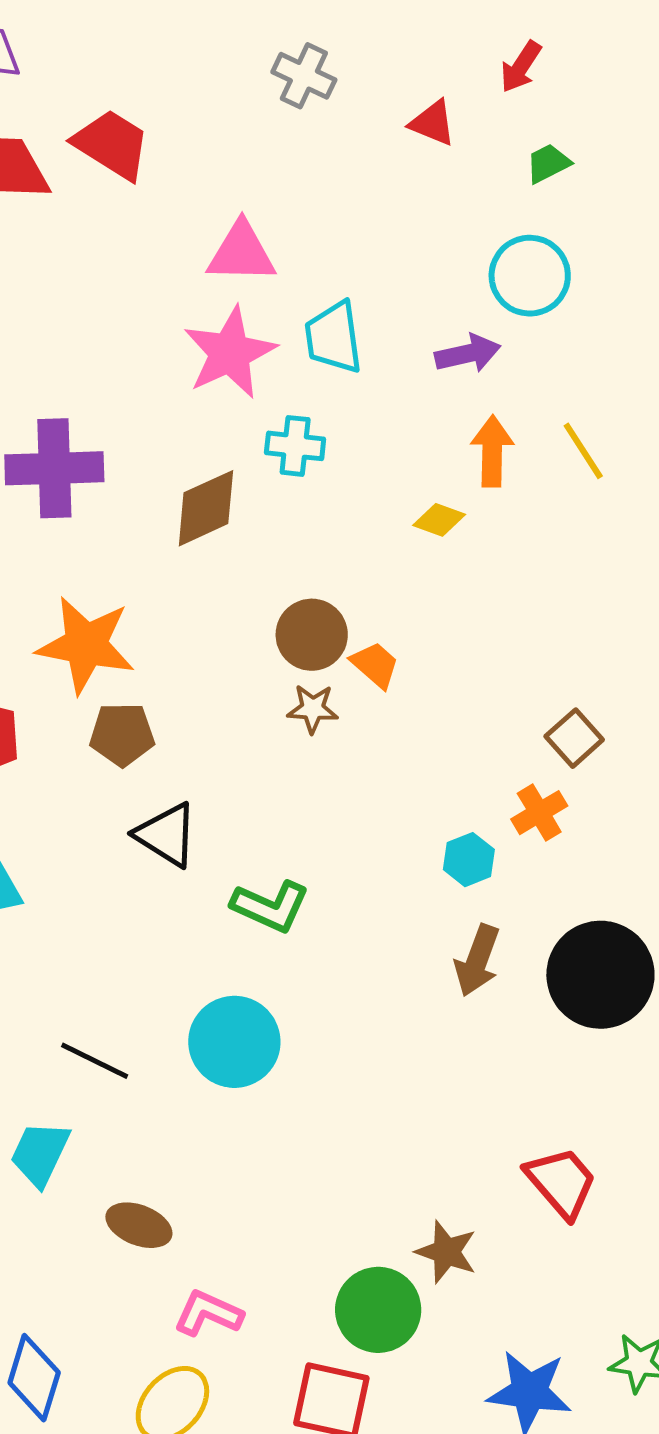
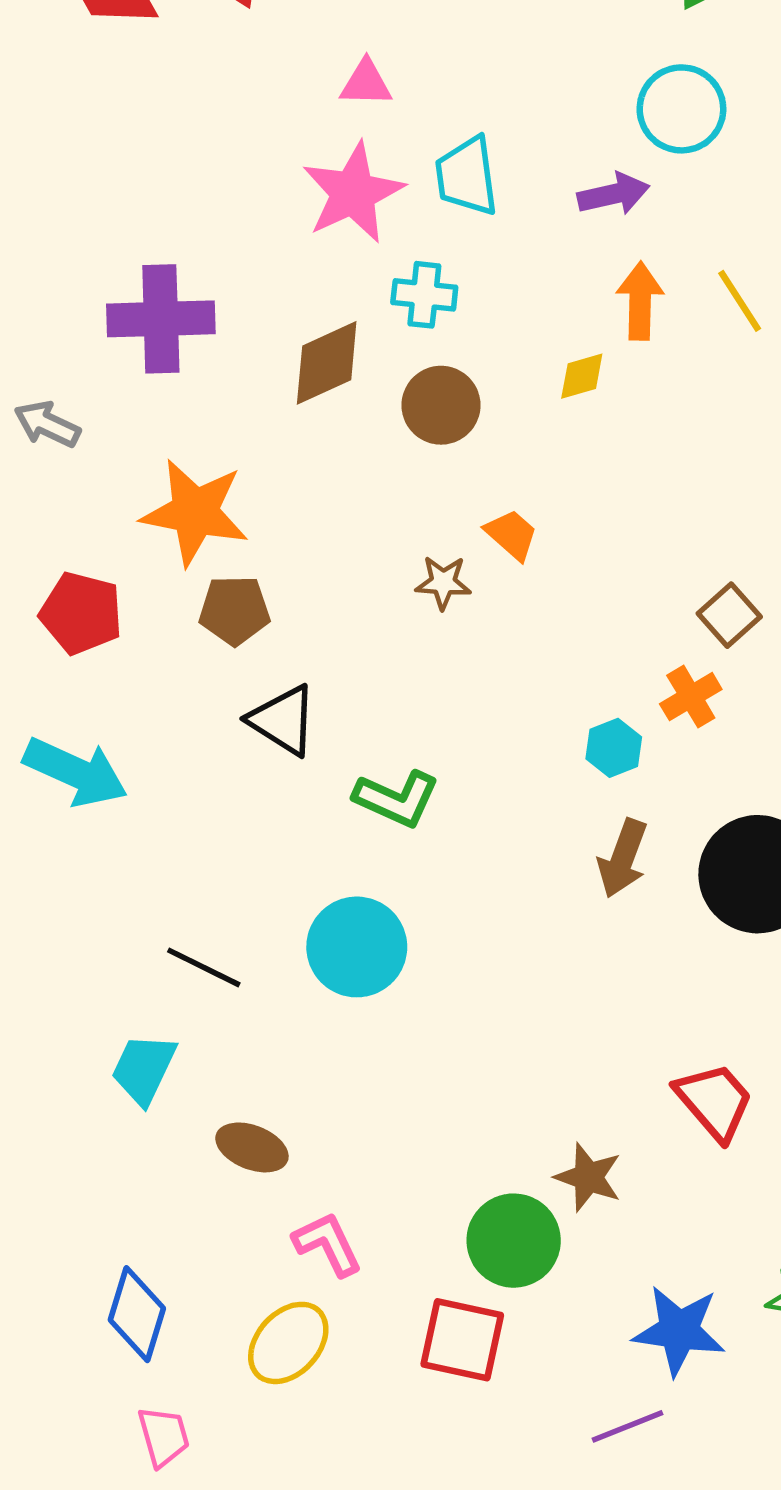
pink triangle: (241, 253) -> (366, 83), size x0.7
yellow diamond: (439, 520) -> (582, 376), turned -36
brown circle: (312, 635) -> (441, 405), moved
pink L-shape: (208, 1313) -> (328, 1244), turned 40

